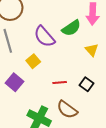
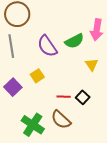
yellow square: (33, 61) -> (37, 76), moved
red line: (60, 82) -> (64, 97), moved

